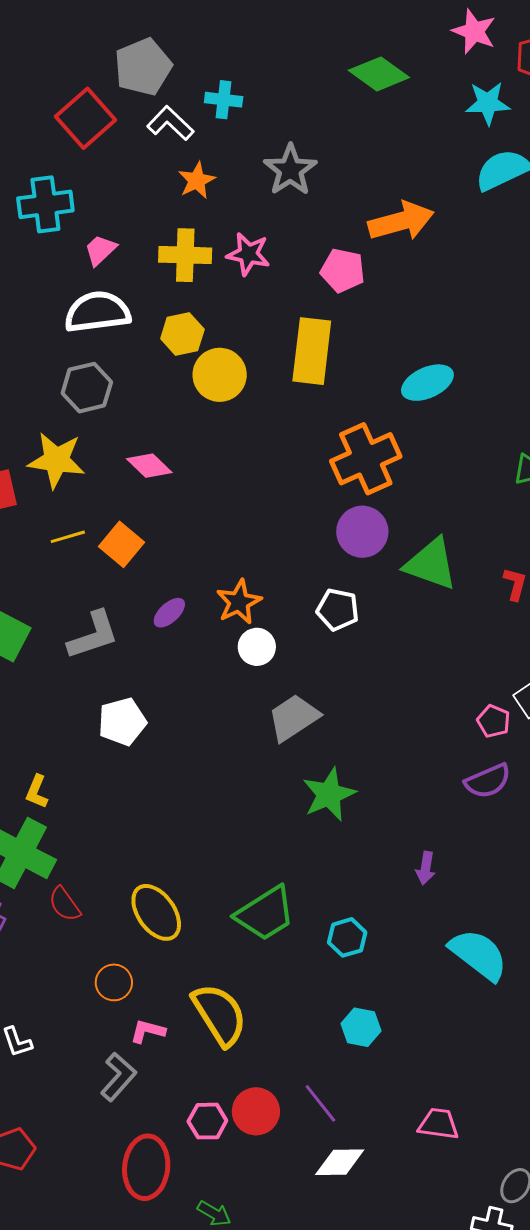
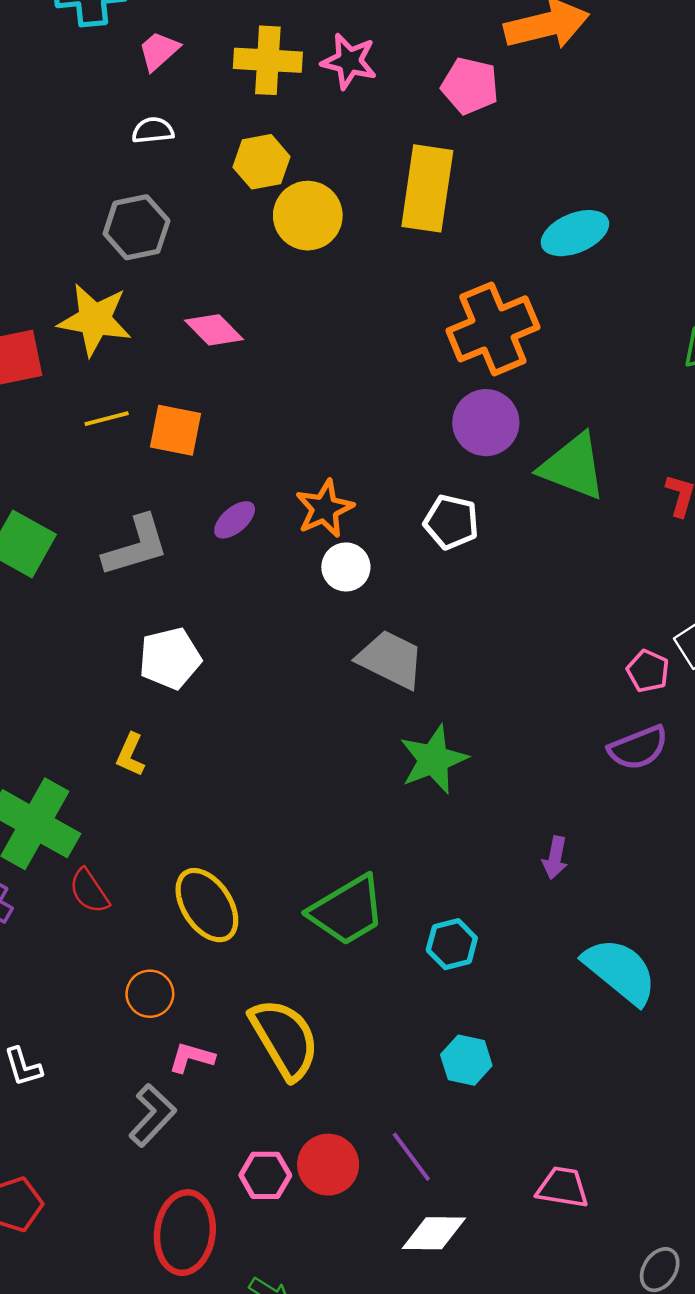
white semicircle: (97, 312) -> (153, 130), size x0.5
orange square: (121, 544) -> (175, 430), turned -30
gray trapezoid: (294, 718) -> (391, 659), turned 58
yellow L-shape: (37, 792) -> (130, 755), moved

